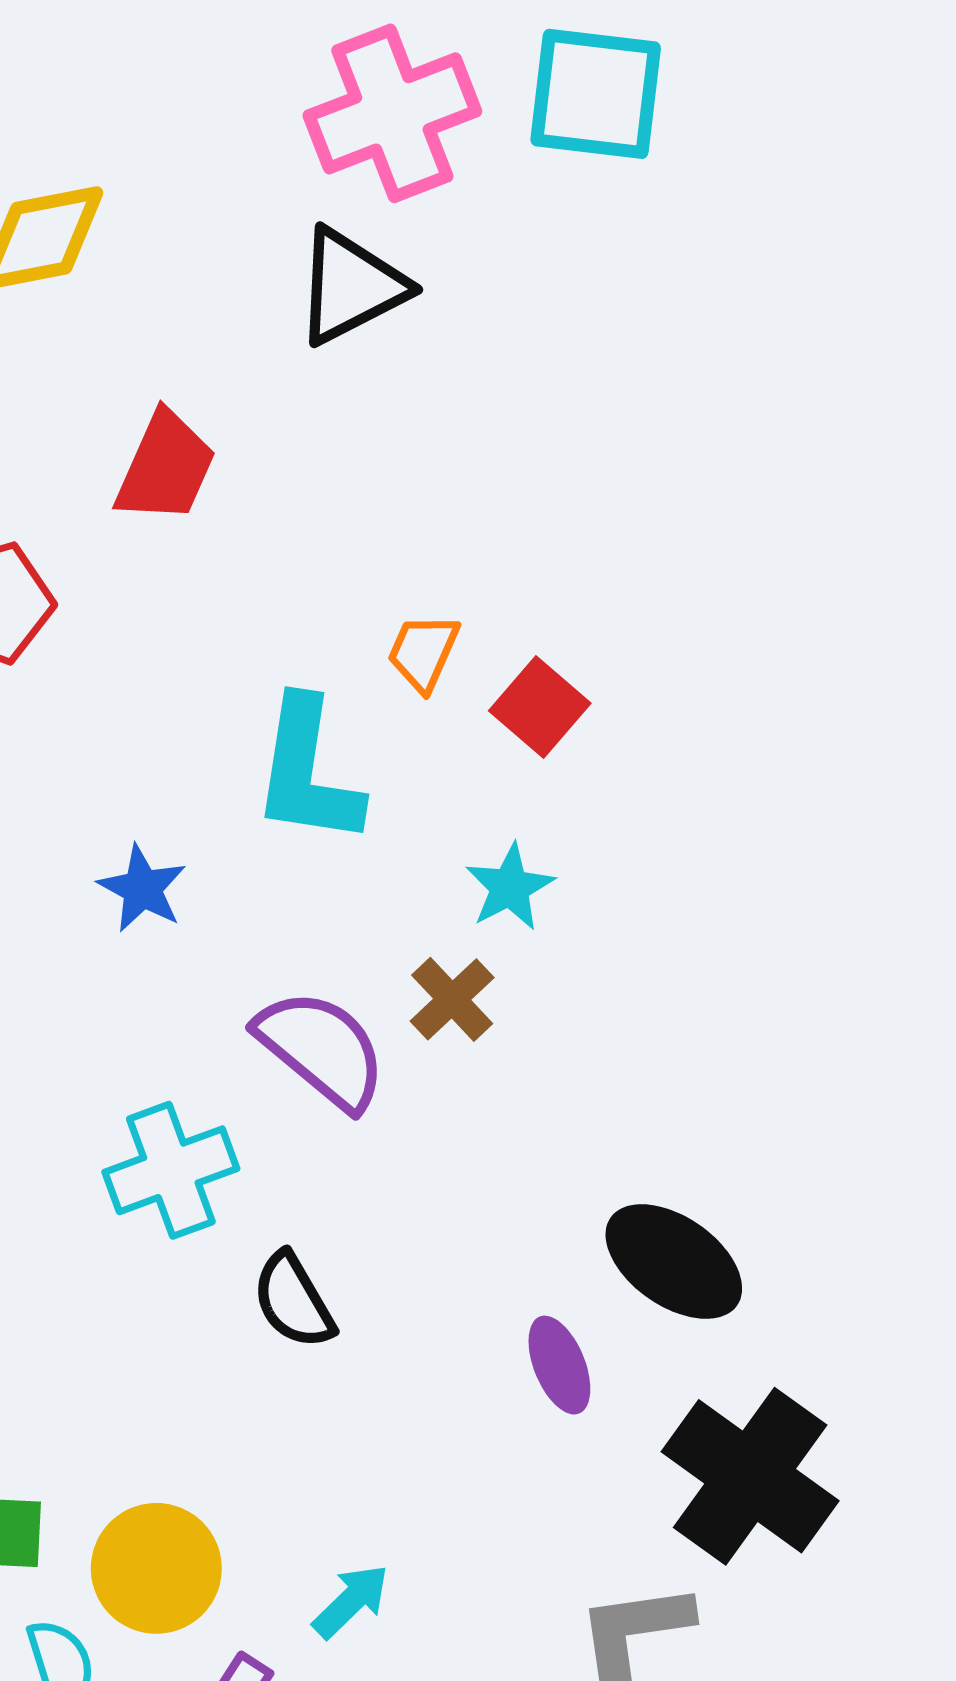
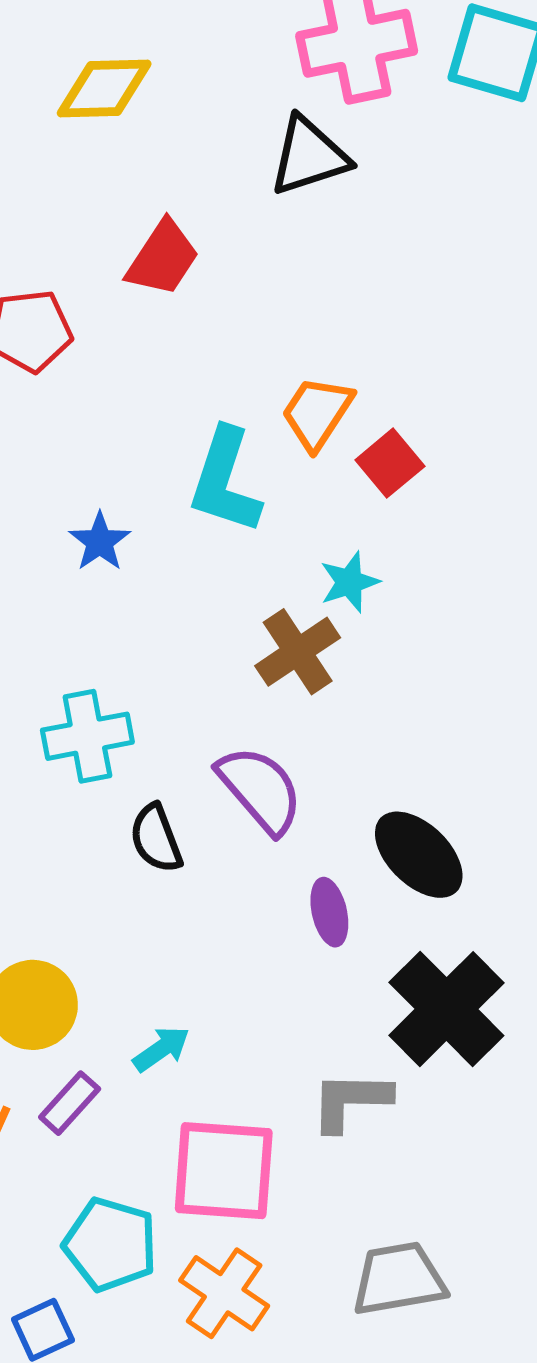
orange trapezoid: (423, 652) -> (317, 413), size x1.4
brown cross: (452, 999) -> (298, 652), size x1.4
purple semicircle: (322, 1049) -> (260, 789), moved

